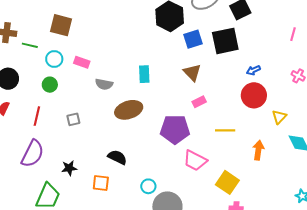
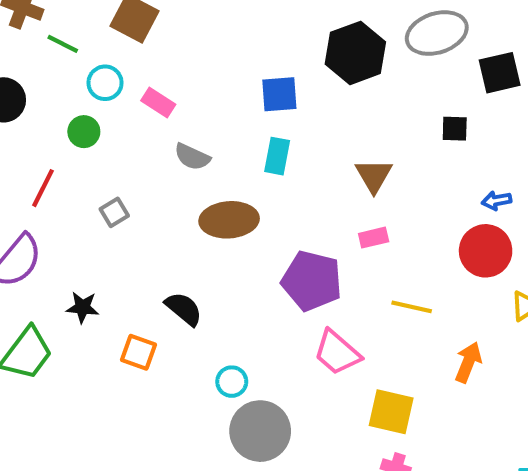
blue square: (193, 39) -> (279, 94), moved
black square: (225, 41) -> (455, 129), size x0.5
gray square: (73, 119) -> (114, 212), turned -32
yellow square: (227, 182) -> (391, 412), turned -35

